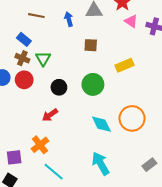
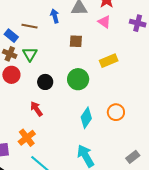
brown line: (36, 16) -> (29, 26), moved
pink triangle: (131, 21) -> (104, 22), moved
red arrow: (50, 115) -> (36, 109), turned 91
orange circle: (132, 118) -> (116, 112), size x0.7
cyan diamond: (101, 124) -> (86, 118), turned 60

